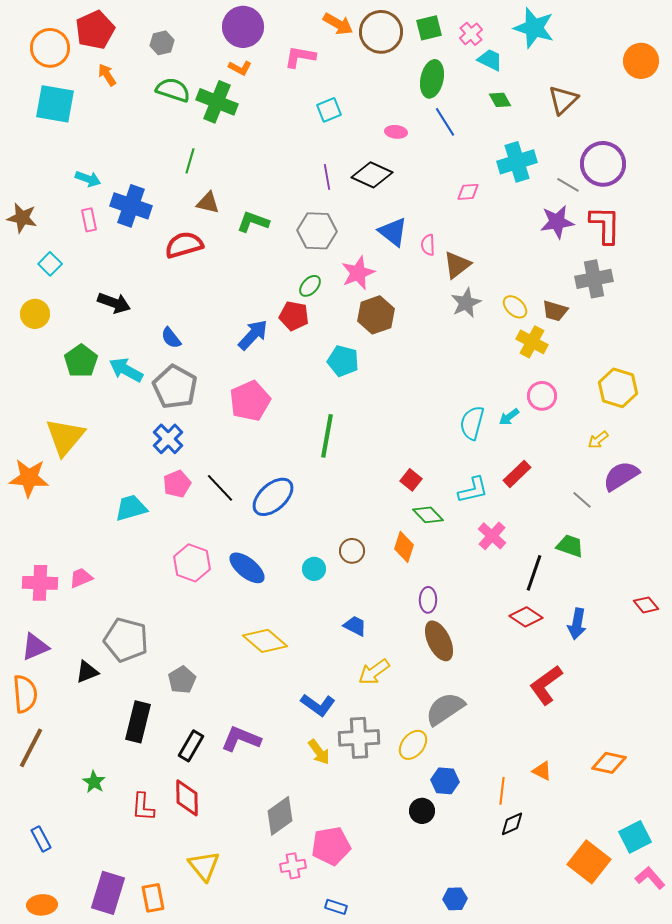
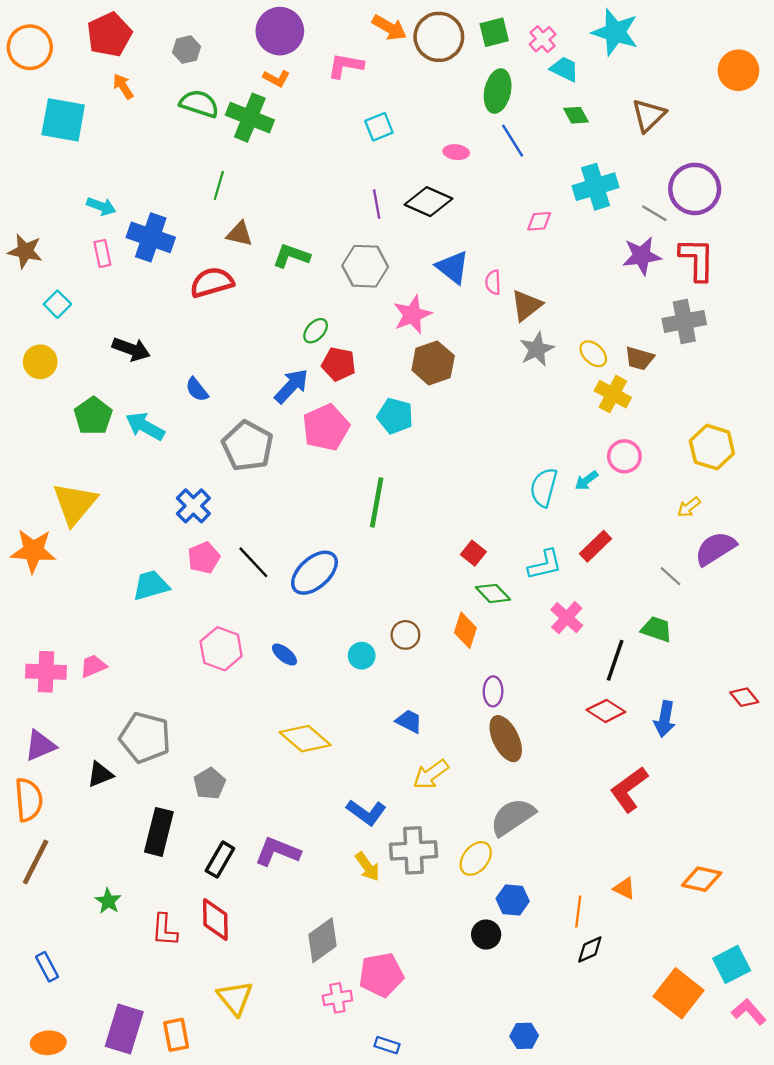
orange circle: (50, 48) -> (30, 47), moved
green ellipse: (310, 286) -> (316, 331), moved
gray pentagon: (175, 387) -> (248, 446), moved
pink pentagon: (250, 401) -> (326, 428), moved
blue ellipse: (247, 568) -> (284, 655), size x0.6

